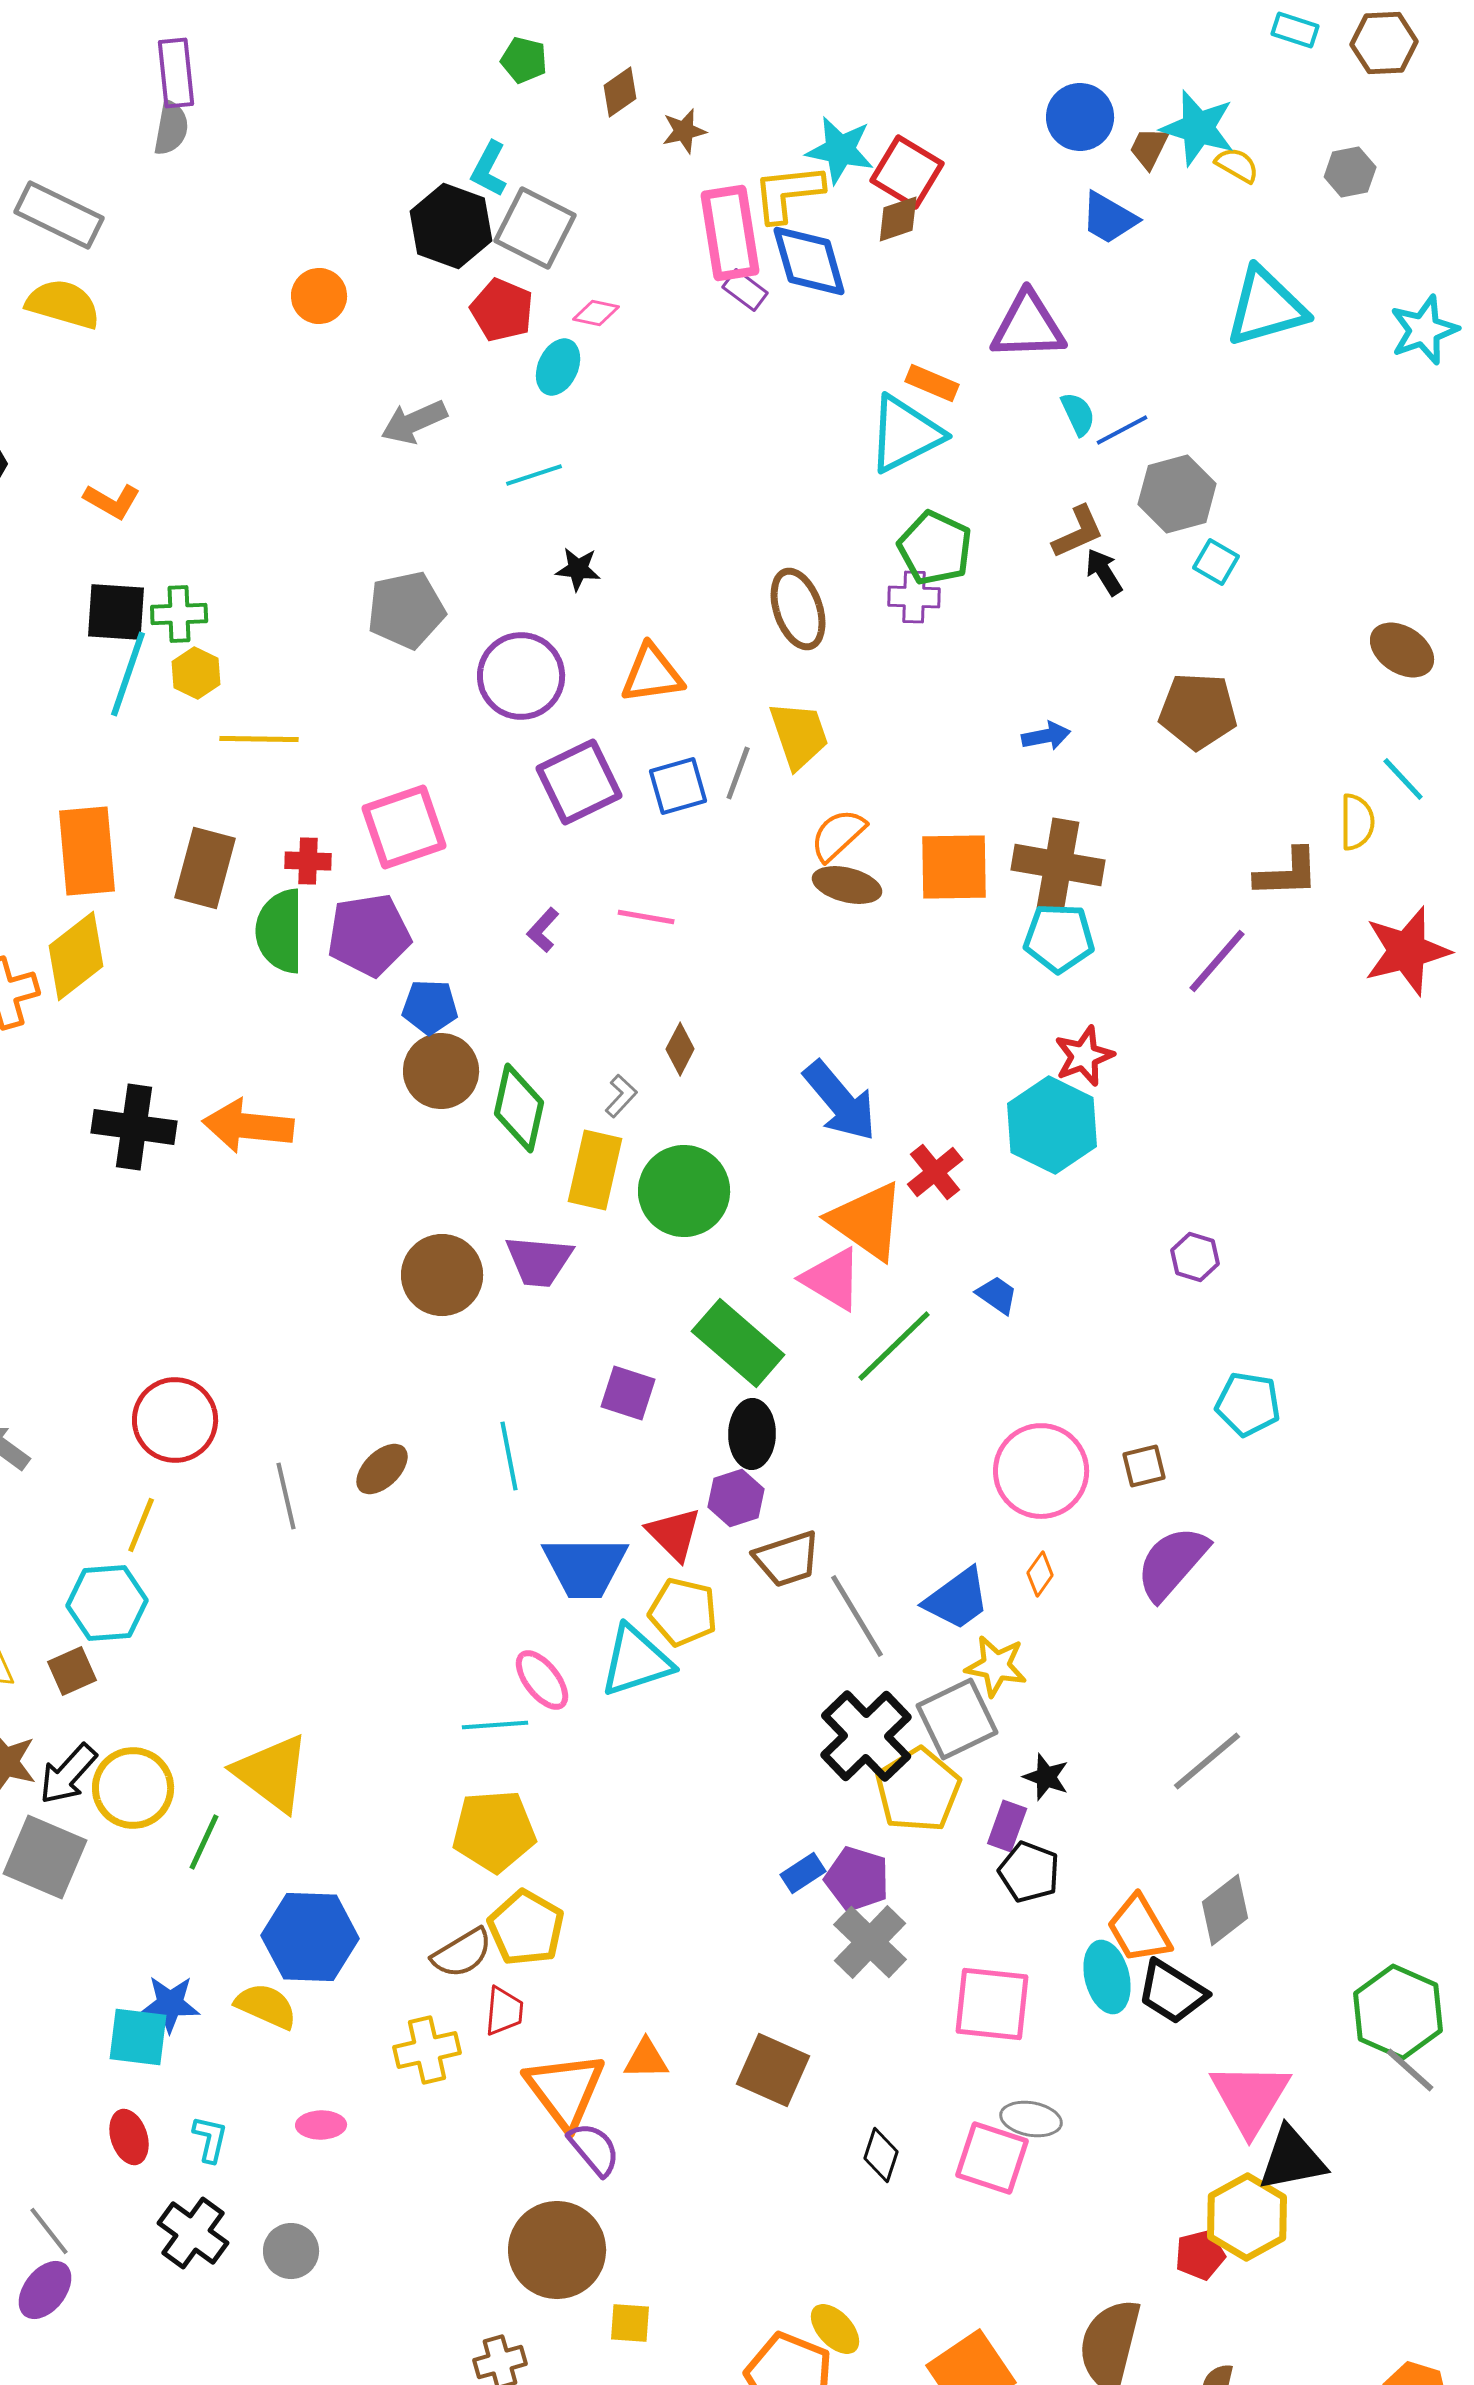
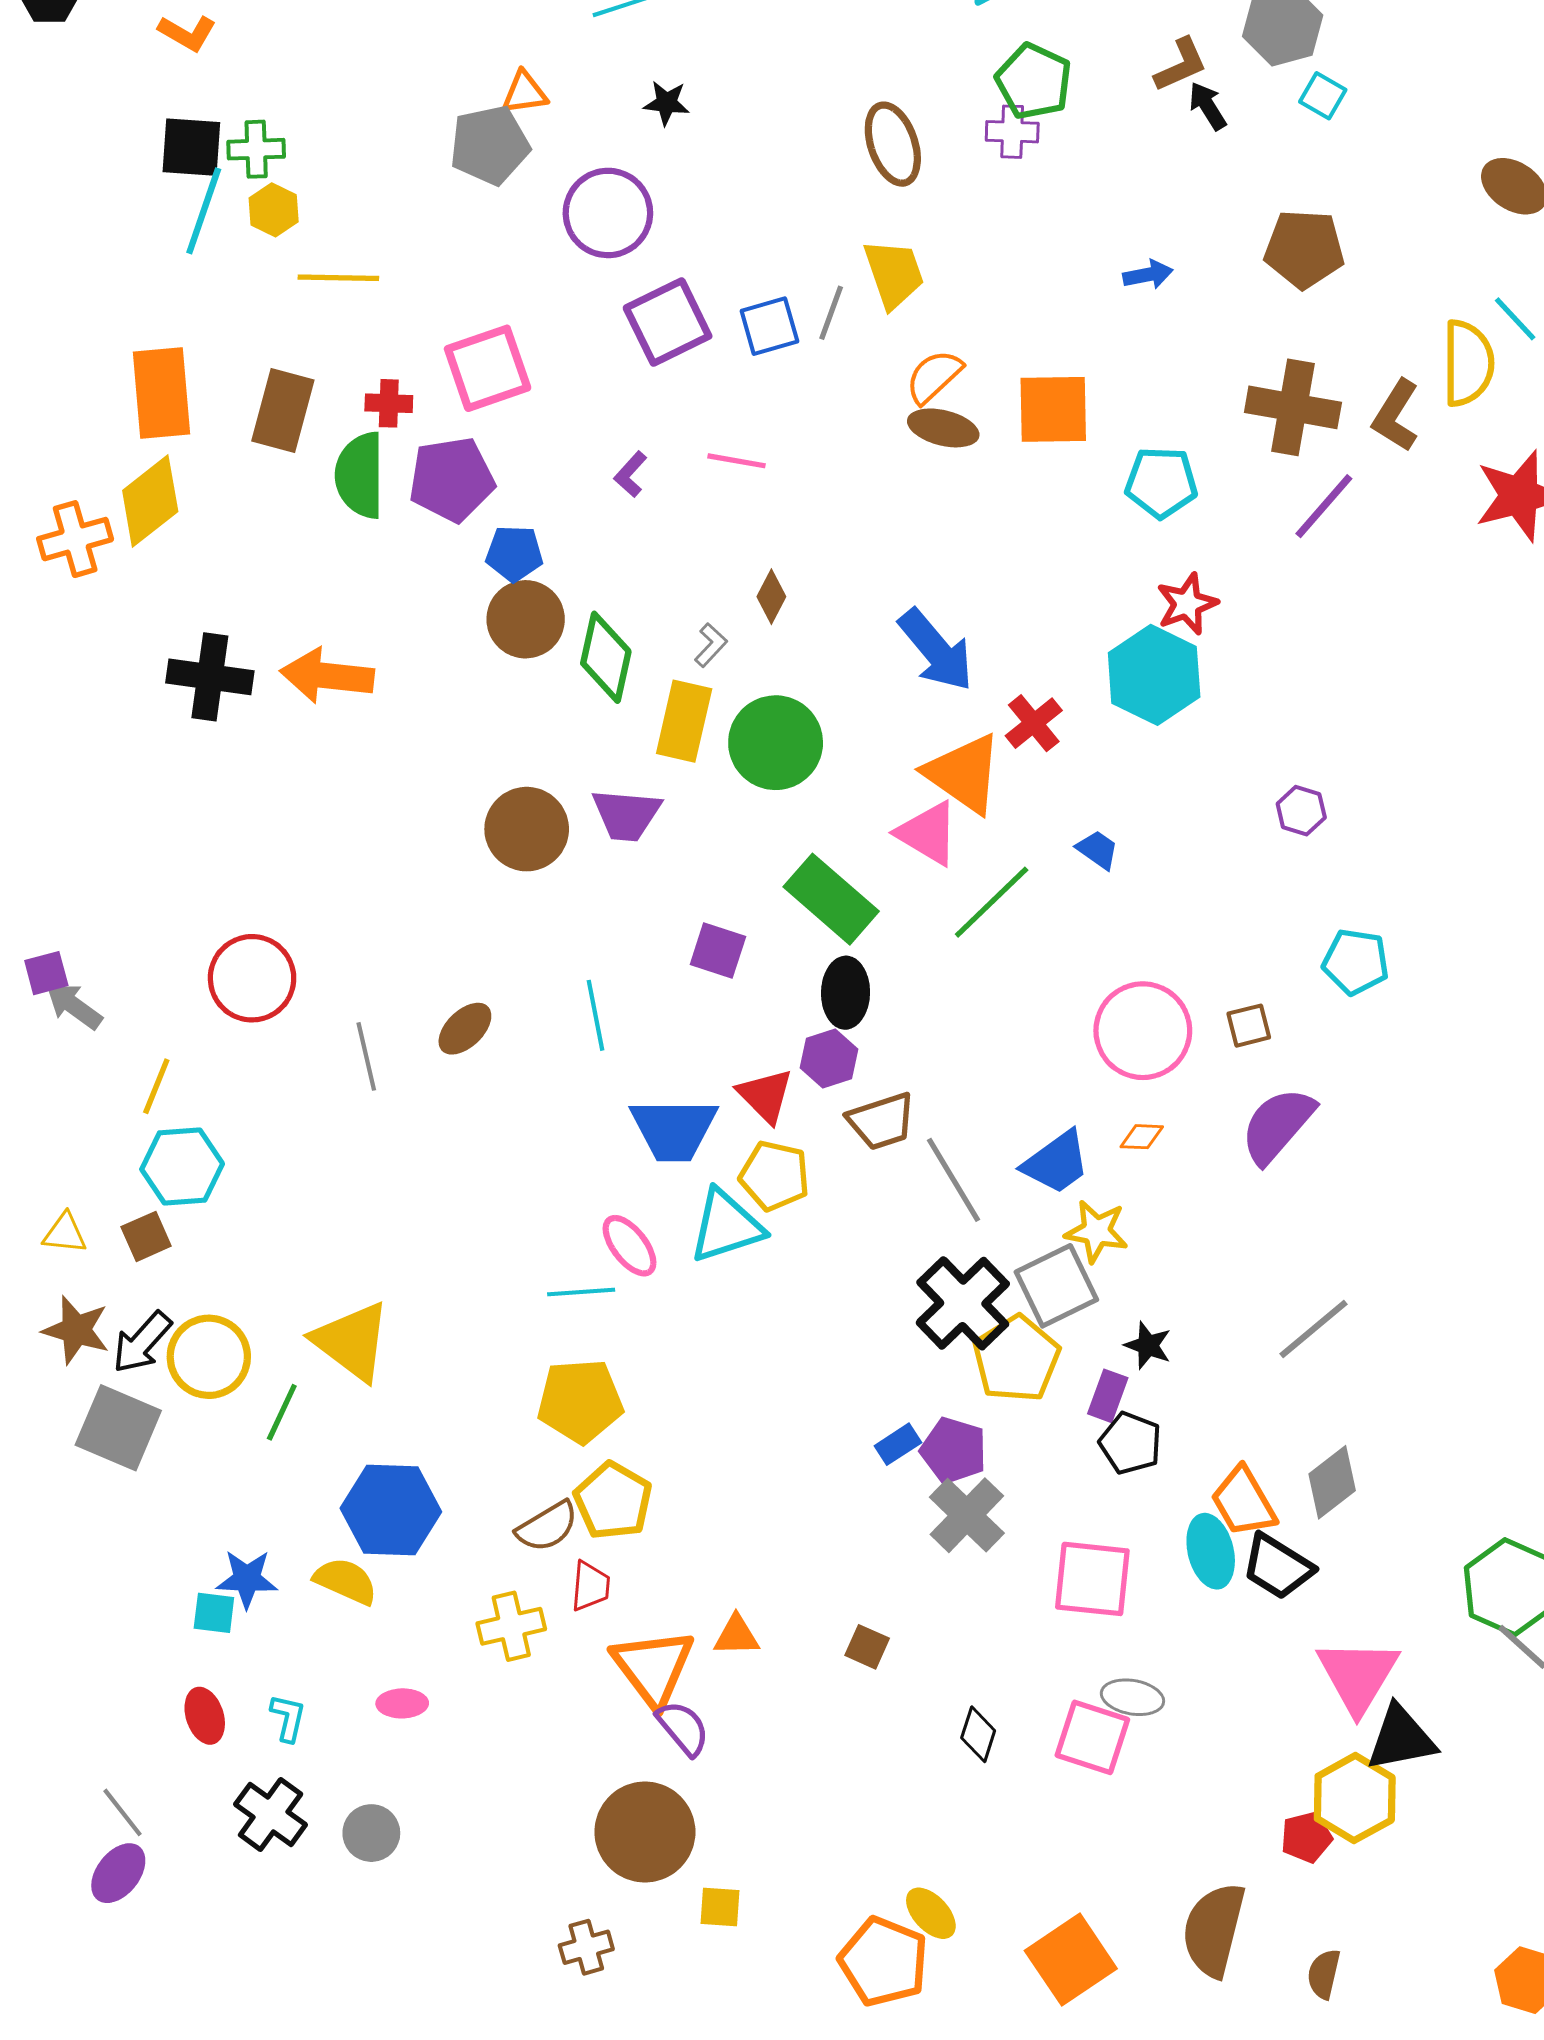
orange triangle: (652, 674) -> (525, 93), moved, size x0.7
yellow semicircle: (1357, 822) -> (1468, 363), size x1.5
brown cross: (1058, 865) -> (1293, 407), moved
brown L-shape: (1287, 873) -> (1396, 416), turned 124
yellow line: (141, 1525) -> (156, 1086), moved
orange diamond: (1040, 1574) -> (1142, 1137), turned 57
cyan square: (138, 2037) -> (214, 1613), size x0.7
brown square: (773, 2070) -> (867, 1647), size x0.6

